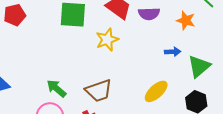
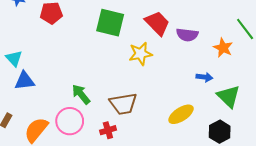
green triangle: (199, 66) -> (229, 96), turned -45

